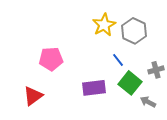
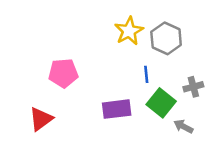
blue line: (118, 60) -> (146, 74), turned 32

